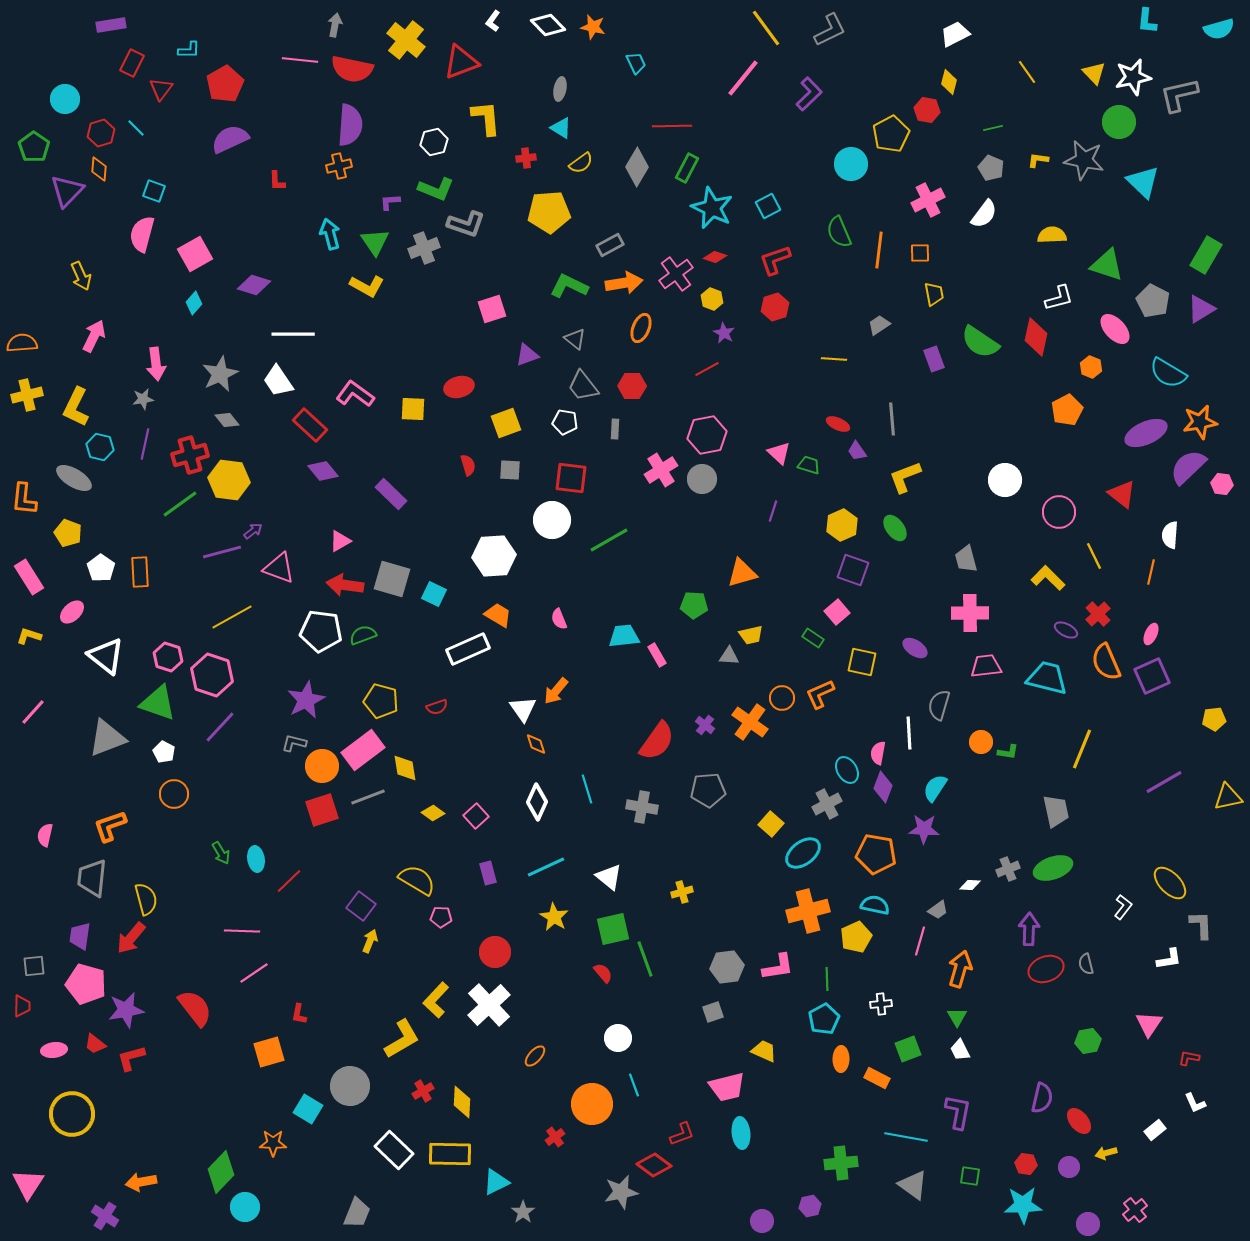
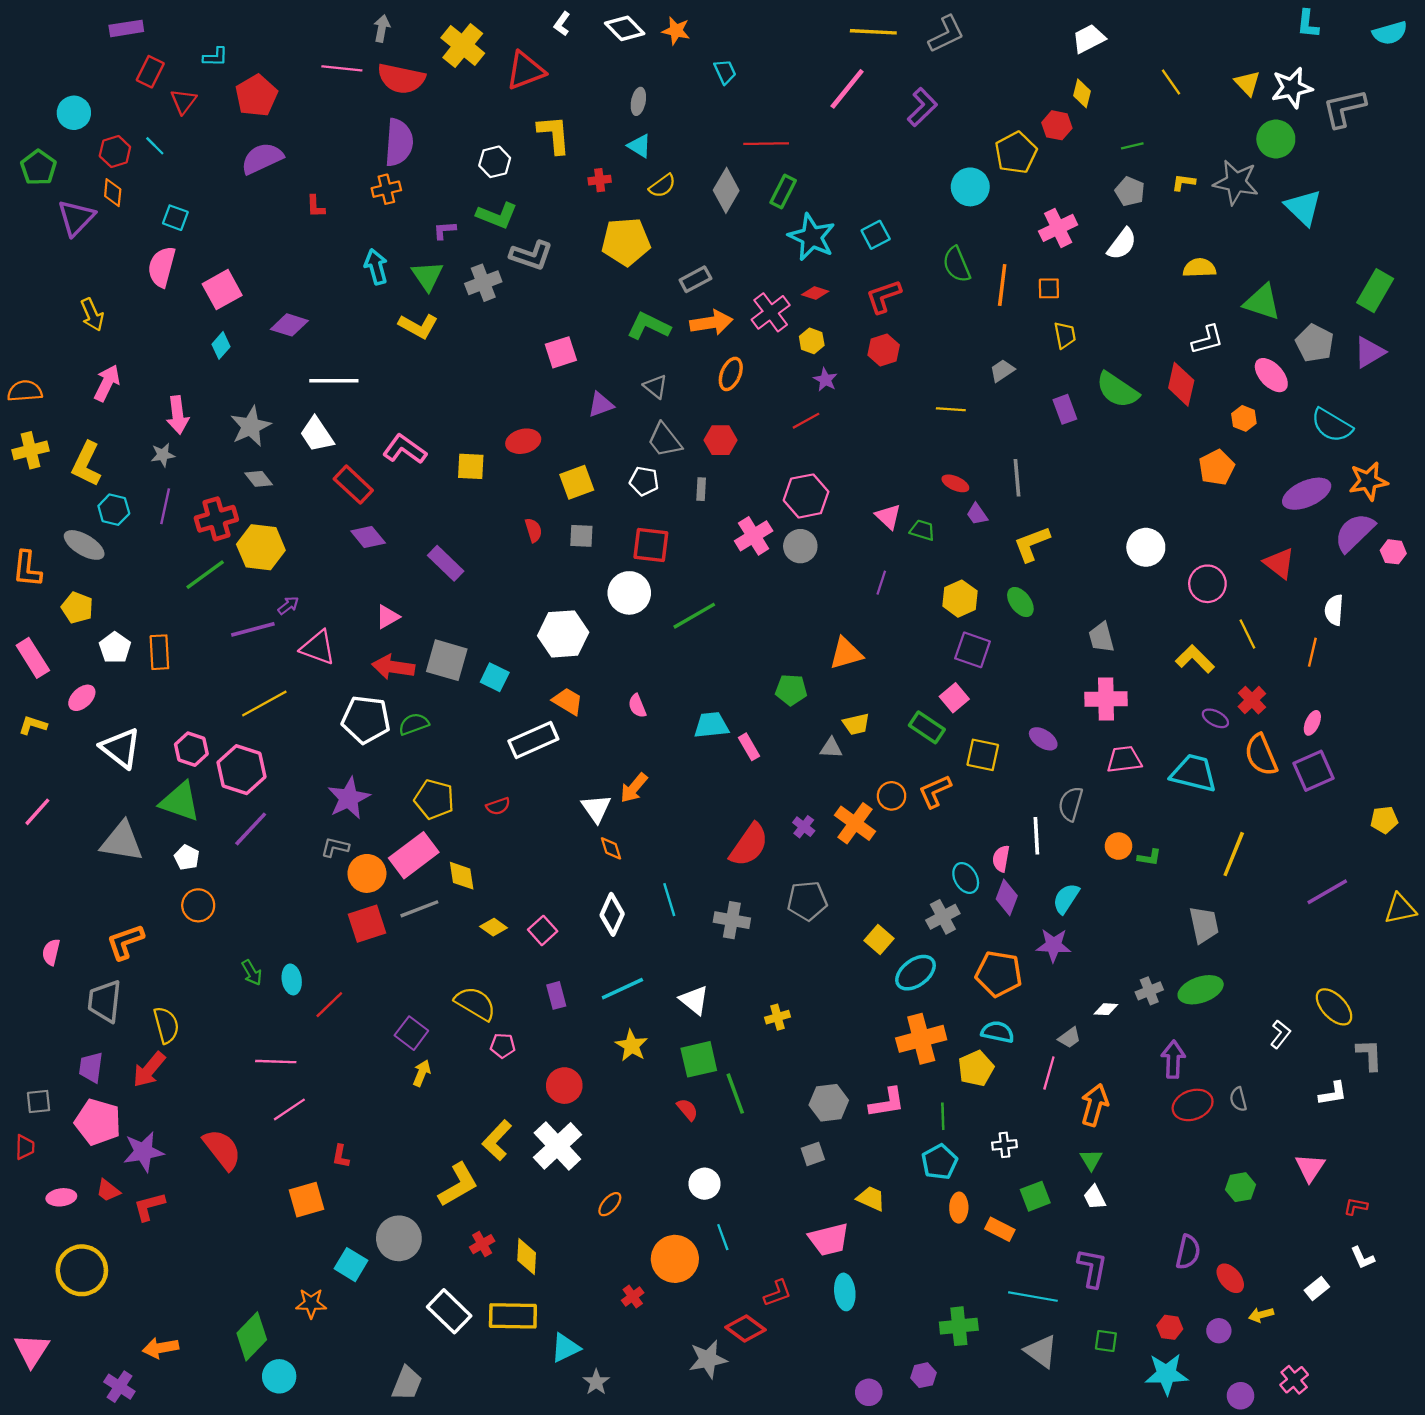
yellow line: (766, 28) -> (873, 32), turned -51
green rectangle: (813, 638) -> (927, 727), size x1.4
gray triangle: (107, 738) -> (122, 841), turned 30

